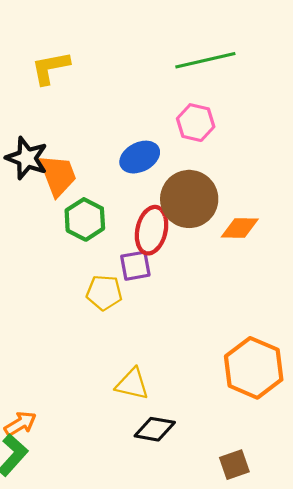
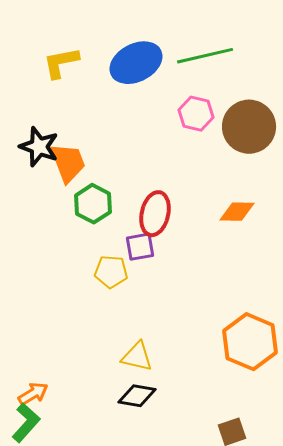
blue ellipse: (140, 157) -> (136, 63), moved, size x1.4
brown circle: (189, 199) -> (249, 127), moved
black diamond: (155, 429) -> (137, 396), moved

